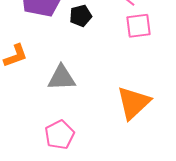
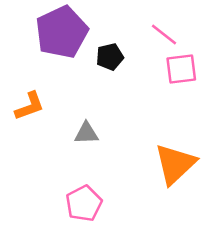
gray triangle: (62, 78) -> (86, 133), size x0.7

